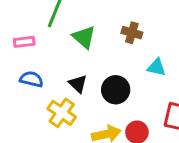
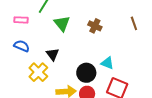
cyan triangle: (156, 67) -> (107, 63), moved
black circle: (116, 90) -> (86, 73), moved

